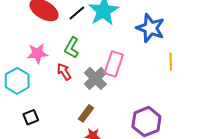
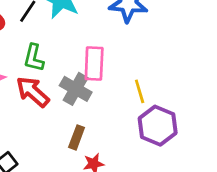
yellow line: (171, 62) -> (140, 91), moved
red arrow: (64, 72) -> (33, 92), size x1.5

